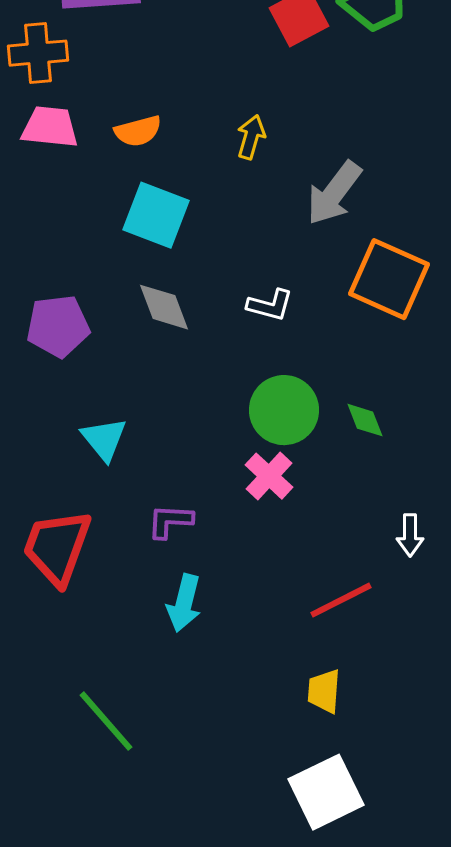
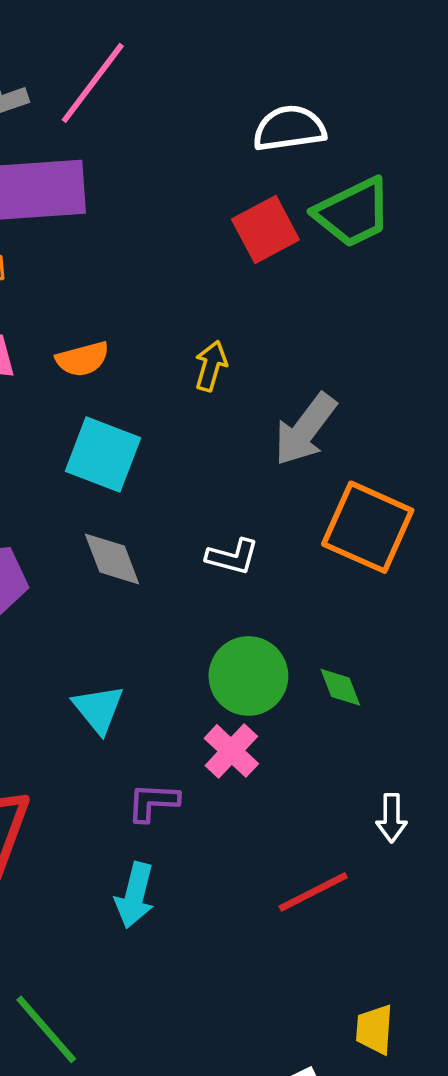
cyan triangle: (104, 439) -> (98, 709), moved
purple L-shape: (170, 521) -> (153, 802), moved
yellow trapezoid: (324, 691) -> (375, 1029), moved

